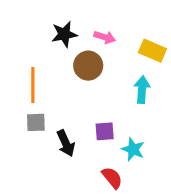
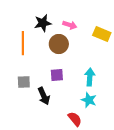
orange line: (33, 85) -> (23, 43), moved
cyan arrow: (142, 90) -> (90, 77), moved
purple square: (105, 131) -> (57, 75), moved

